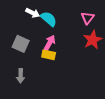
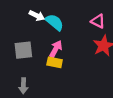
pink triangle: (88, 18) -> (98, 21), turned -40
gray square: (21, 44) -> (23, 50), turned -30

